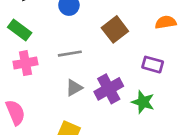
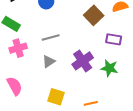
brown square: (115, 29) -> (94, 15), moved
gray triangle: (74, 88) -> (49, 61), moved

